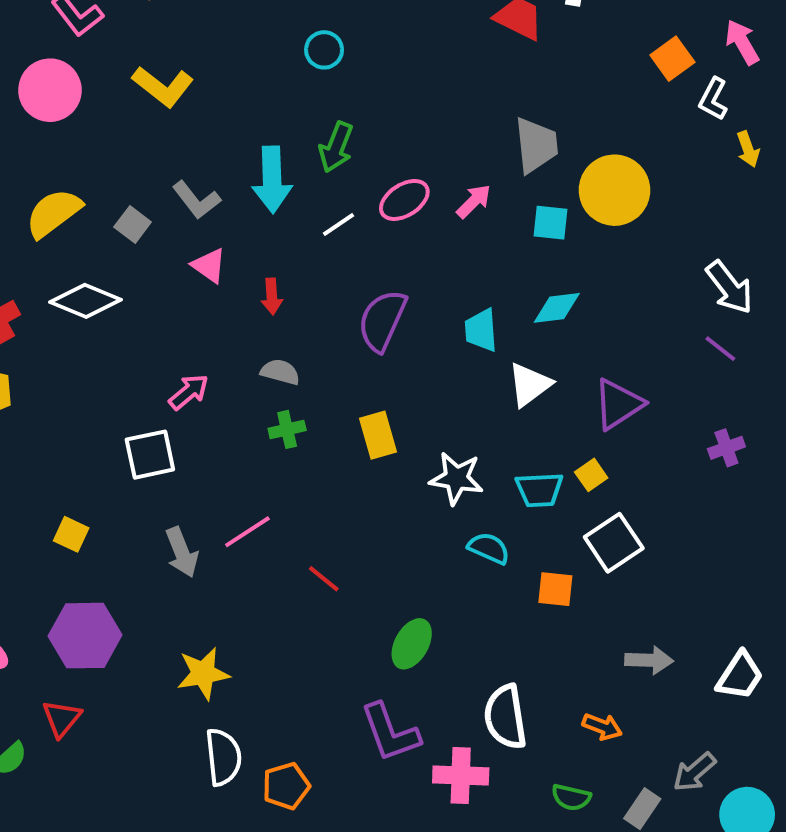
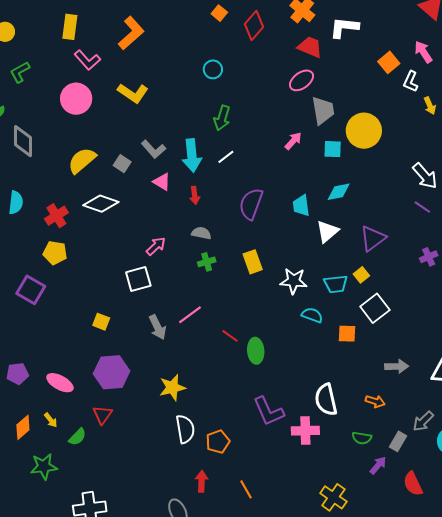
cyan arrow: (272, 180) -> (192, 155), moved
pink ellipse: (404, 200) -> (302, 80), moved
green ellipse: (412, 644) -> (256, 351), moved, turned -30

